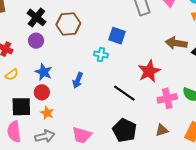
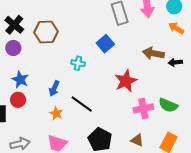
blue square: (117, 36) -> (105, 44), moved, turned 30
black line: (124, 93) -> (82, 104), moved
orange star: (47, 113) -> (56, 113), moved
brown triangle: (162, 130) -> (137, 140), turned 40

